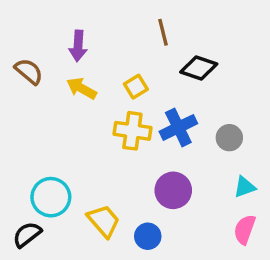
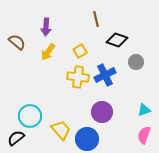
yellow arrow: (81, 88) -> (48, 52), turned -84
gray circle: (229, 138) -> (136, 62), moved
blue circle: (148, 236) -> (87, 139), size x1.5

